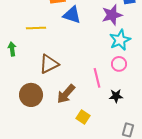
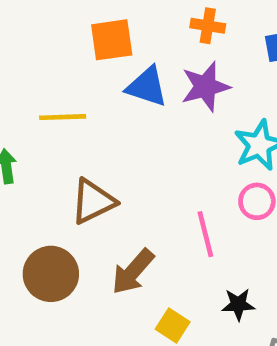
purple star: (112, 15) -> (205, 87), moved
black star: (116, 96) -> (238, 304), moved

